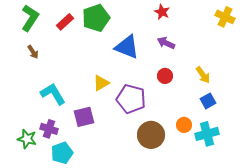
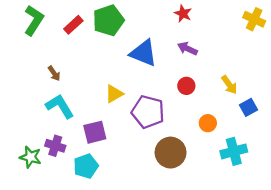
brown arrow: (33, 52) -> (54, 73), moved
blue square: (208, 101) -> (248, 107), moved
orange circle: (184, 125) -> (208, 123), moved
cyan pentagon: (62, 153) -> (86, 166), moved

